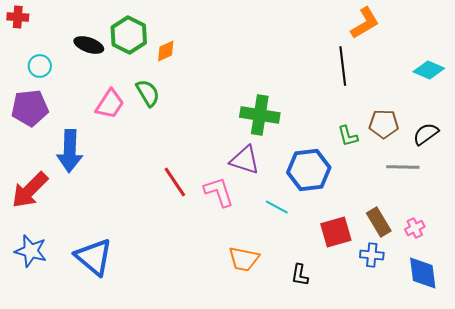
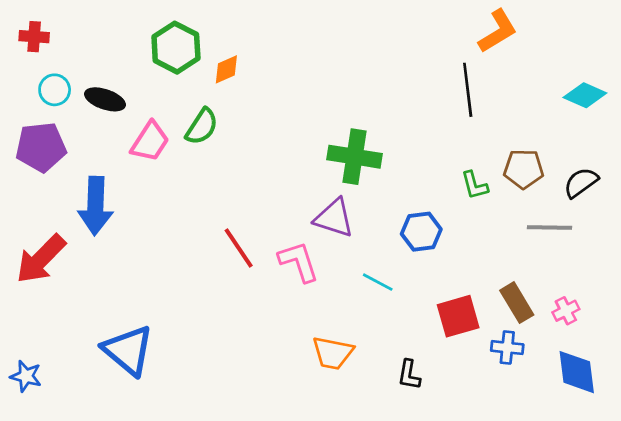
red cross: (18, 17) -> (34, 37), moved
black ellipse: (89, 45) -> (105, 99), moved
green semicircle: (148, 93) -> (202, 127), turned 64
blue hexagon: (309, 170) -> (421, 232), size x0.7
blue star: (31, 251) -> (26, 376), moved, size x0.7

